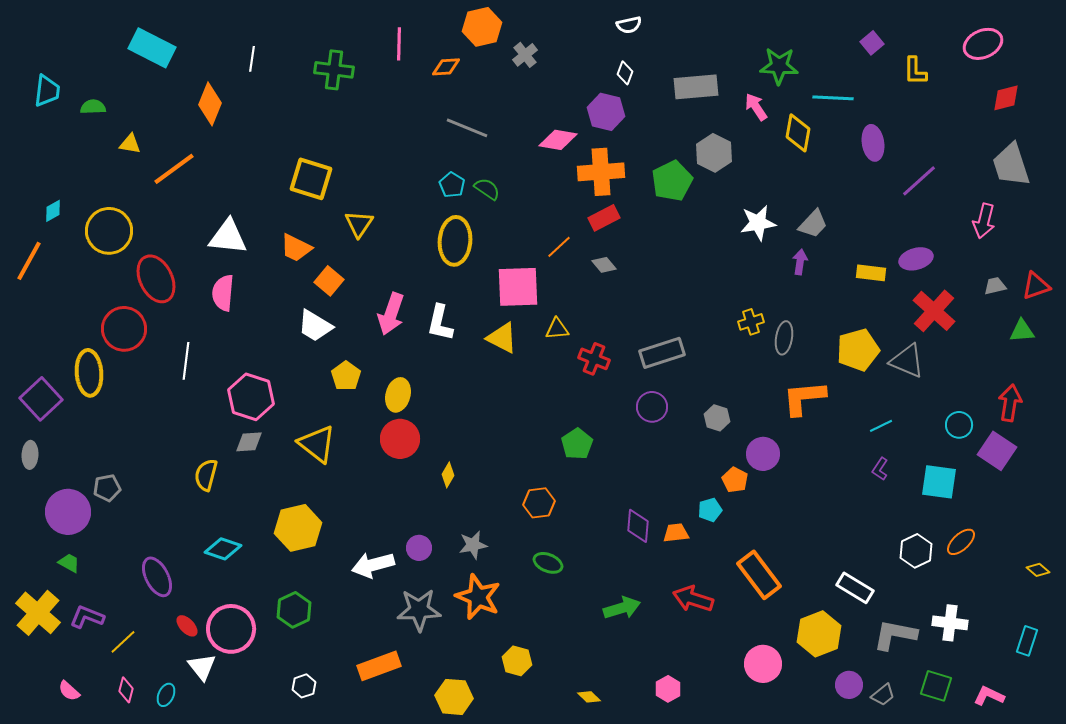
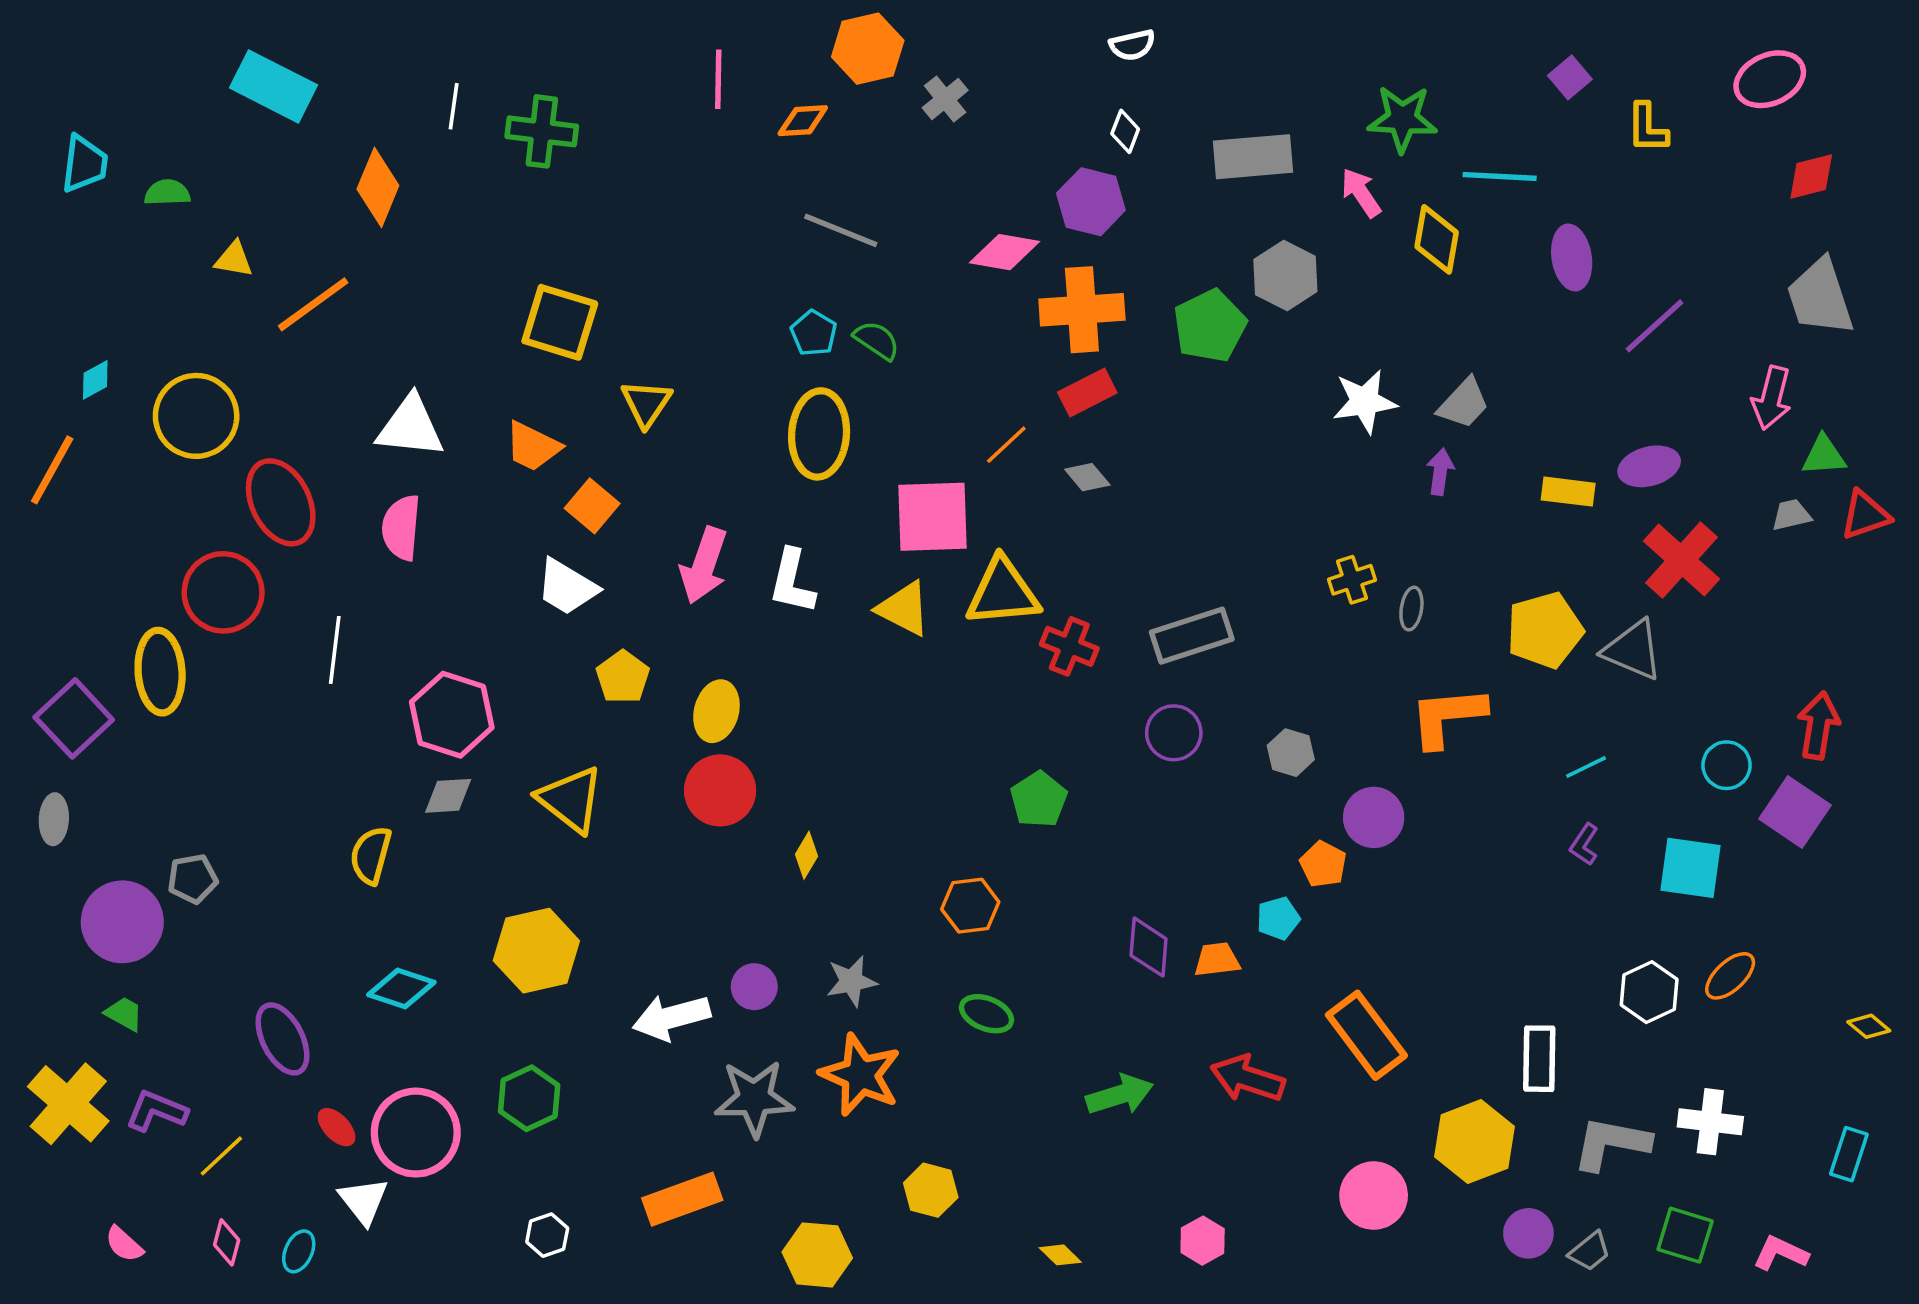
green cross: (334, 70) -> (542, 131), moved
yellow triangle: (557, 329) -> (1003, 592), size x1.8
green triangle: (1022, 331) -> (1824, 456), moved
gray ellipse: (784, 338) -> (1411, 609), size x0.7
white rectangle: (855, 588) -> (1539, 1059), turned 60

